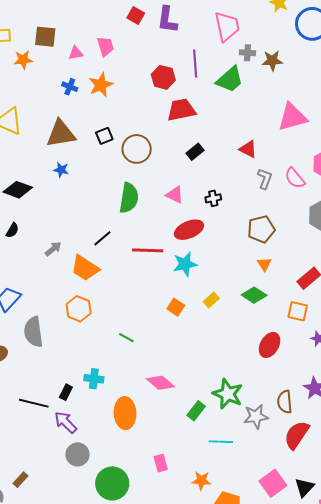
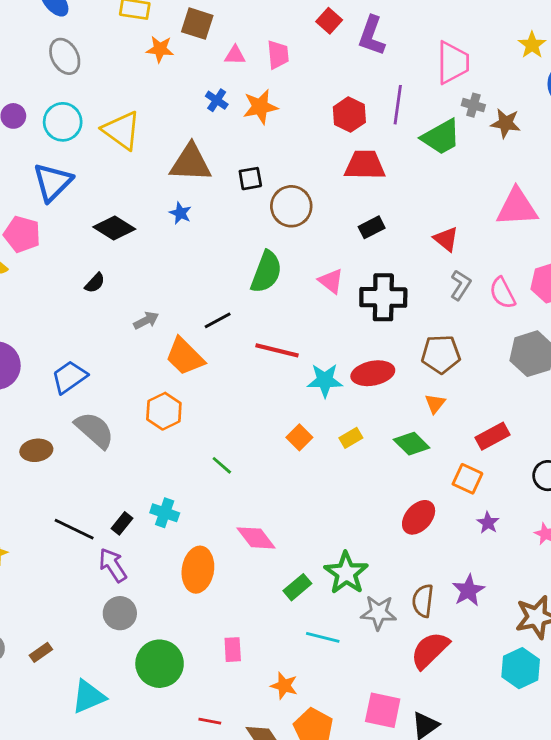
black cross: (213, 198) -> (383, 297), size x2.0
red ellipse: (189, 230) -> (373, 373), moved
gray semicircle: (33, 332) -> (94, 430), turned 128
brown rectangle: (21, 480) -> (41, 652), moved
pink square: (273, 483) -> (383, 710), turned 36

